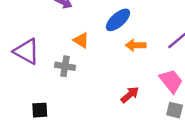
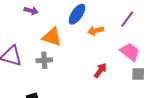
orange triangle: (81, 40) -> (52, 37), size x1.5

